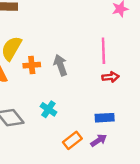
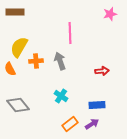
pink line: (103, 51) -> (70, 33), moved
cyan cross: (48, 109) -> (61, 96), moved

